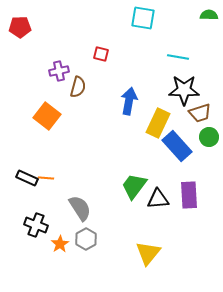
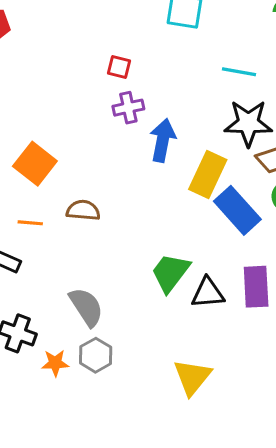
purple cross: (59, 71) -> (128, 108), moved
brown semicircle: (78, 87) -> (83, 210), moved, turned -100
orange line: (46, 178) -> (30, 223), moved
orange star: (60, 244) -> (55, 363), turned 30

